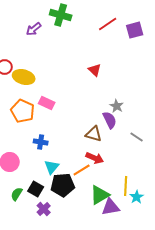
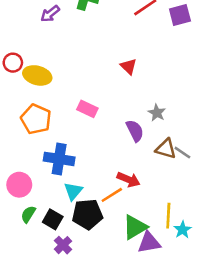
pink rectangle: (47, 103) -> (87, 109), moved
purple semicircle: (110, 120) -> (135, 131), moved
brown triangle: (94, 134) -> (166, 149), moved
blue cross: (41, 142) -> (59, 159), size x1.6
green semicircle: (17, 194) -> (28, 214), moved

